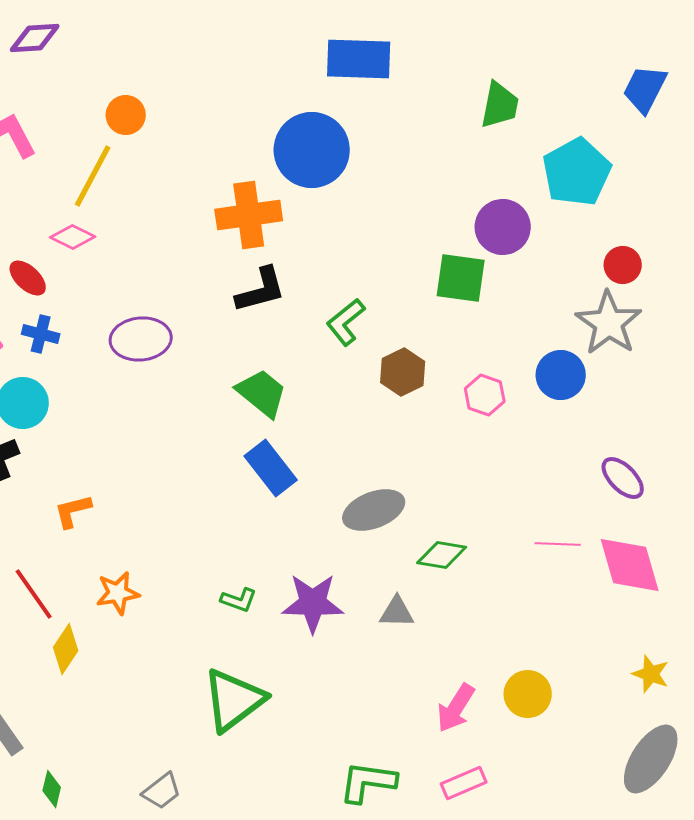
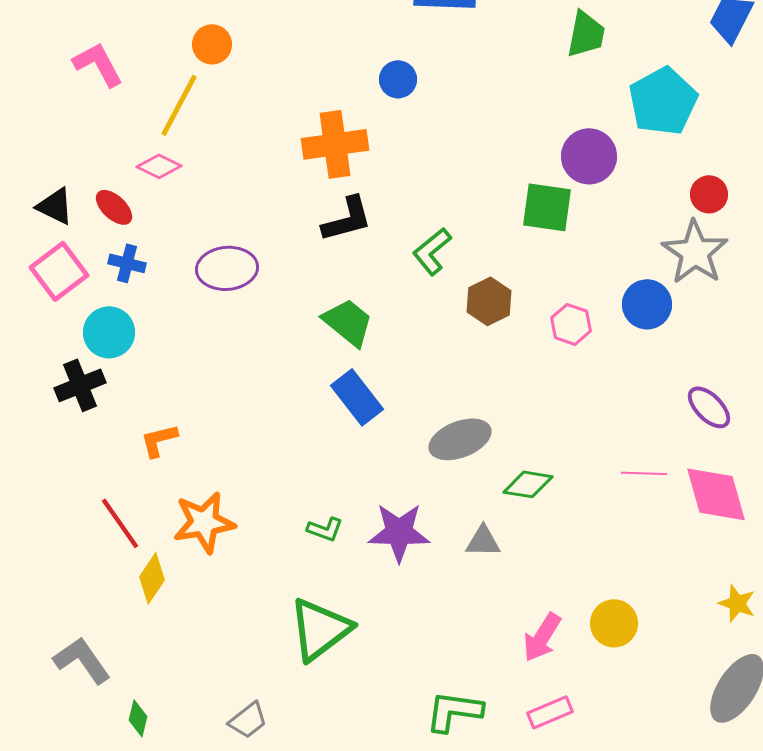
blue circle: (312, 150) -> (398, 79), size x0.5
orange star: (118, 593) -> (204, 522), size x1.4

